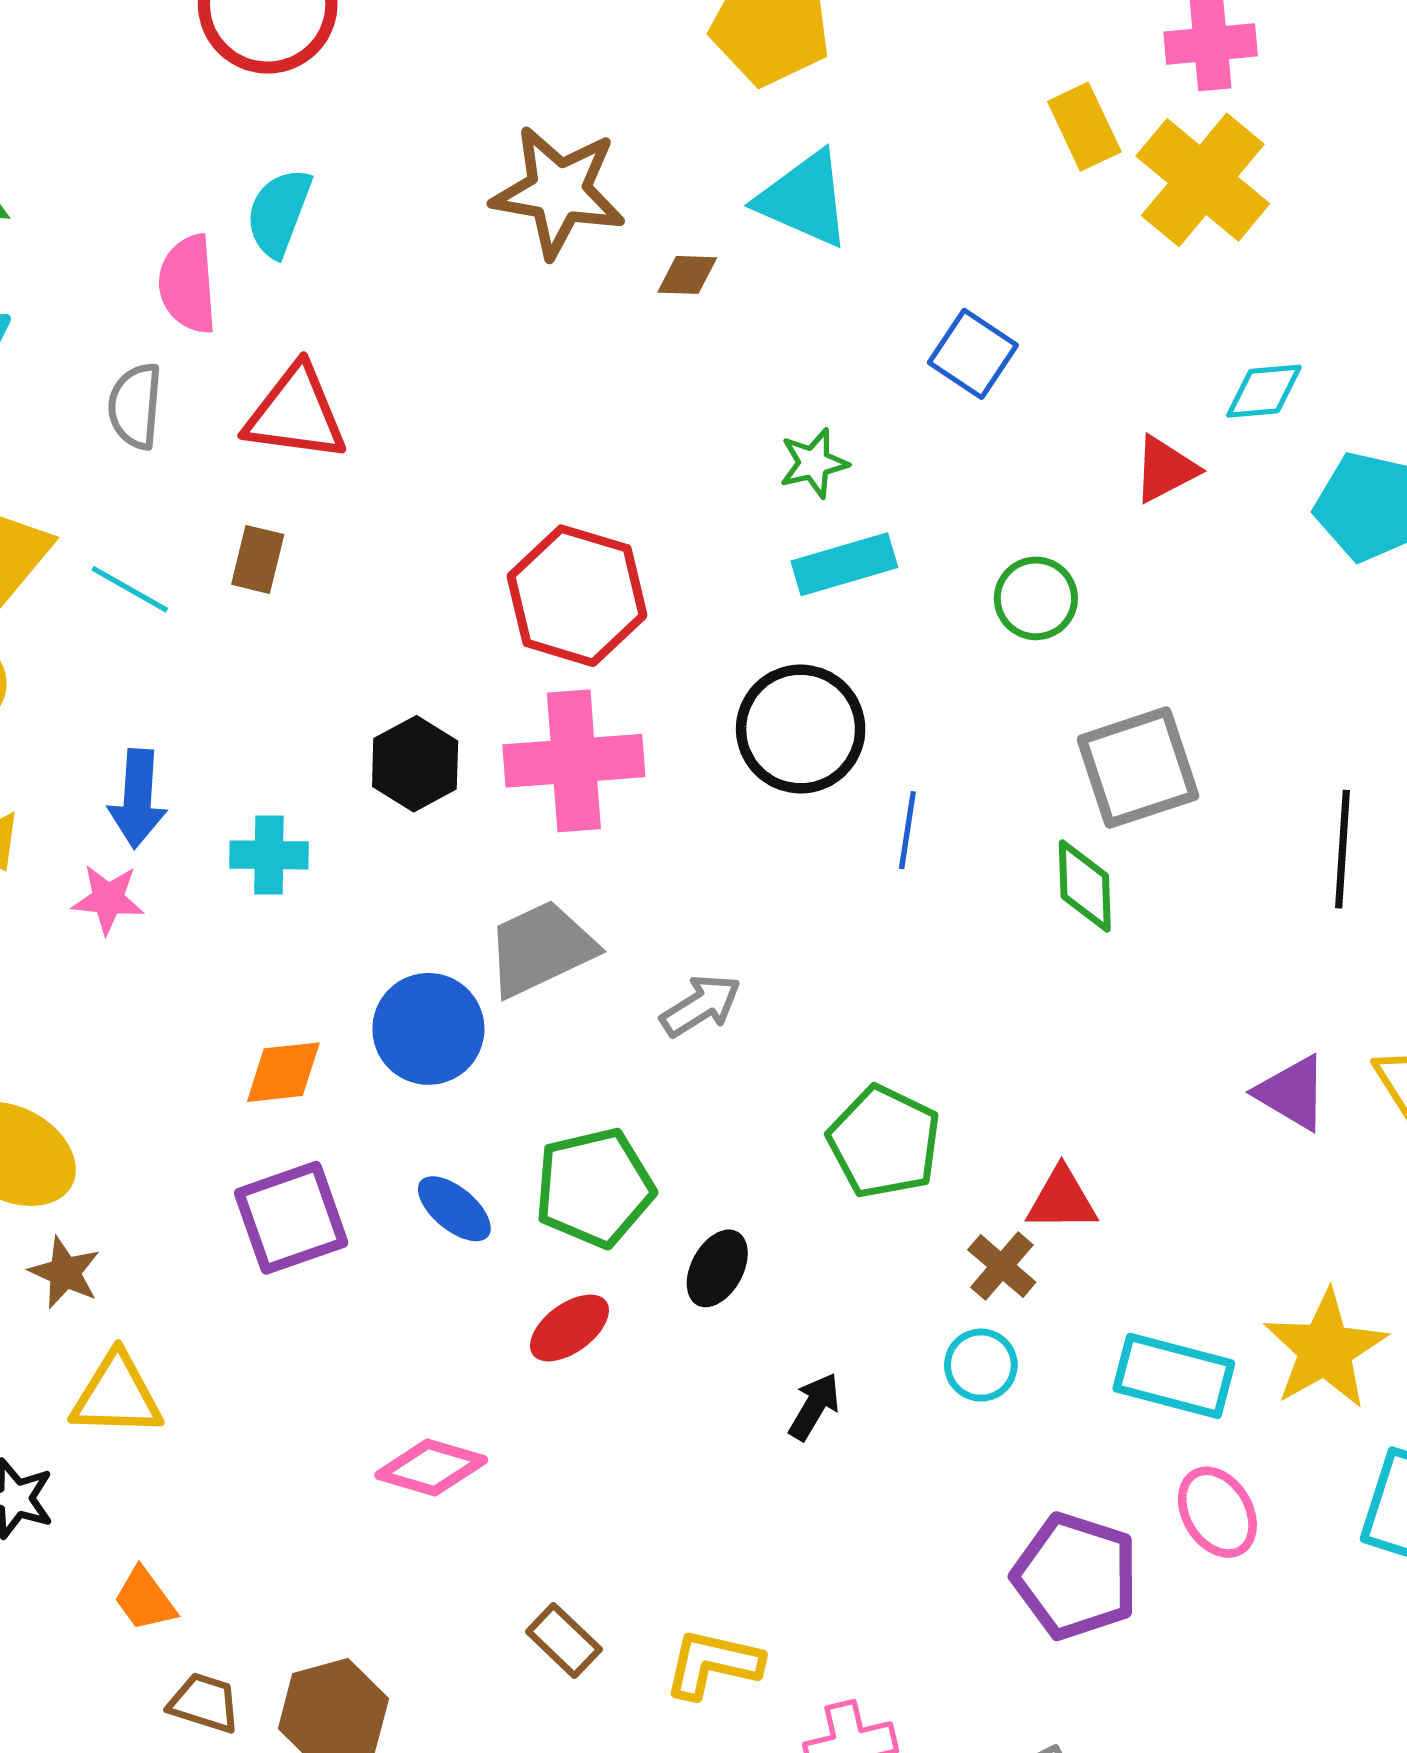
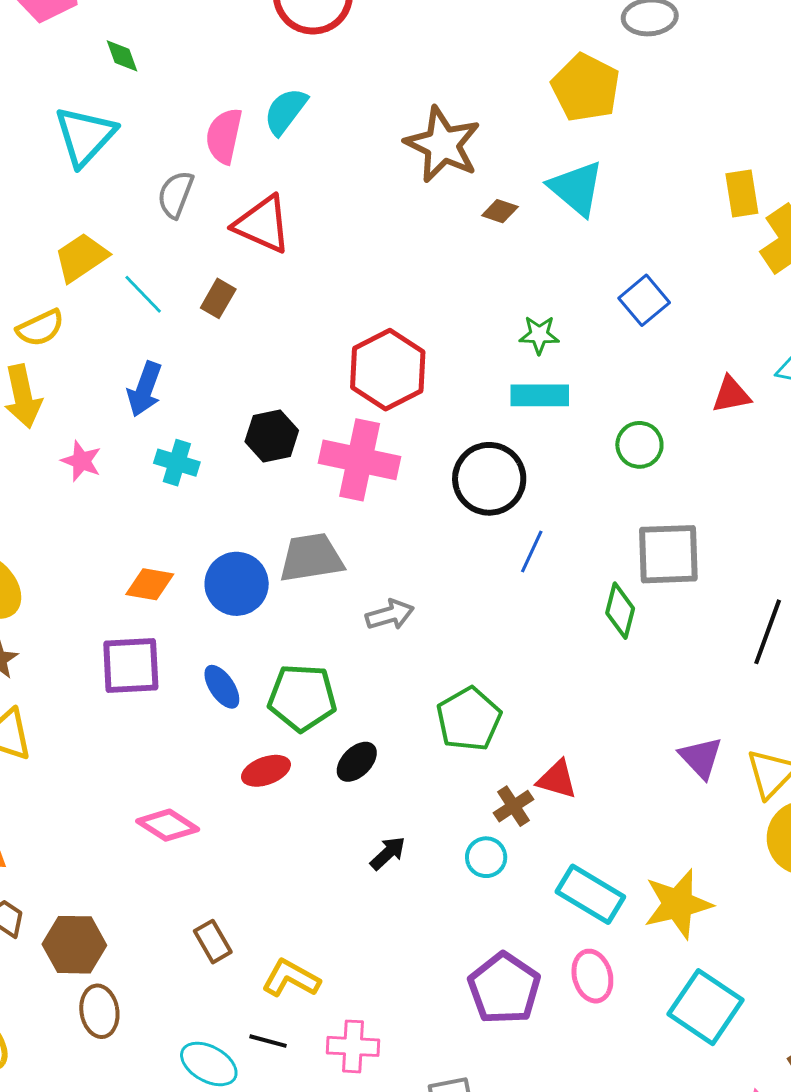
blue arrow: (138, 799) -> (145, 389), moved

